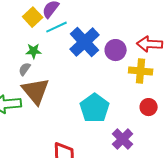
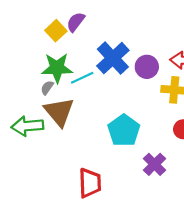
cyan line: (57, 27) -> (82, 78), moved
green star: (34, 51) -> (57, 68), size x1.8

